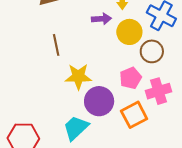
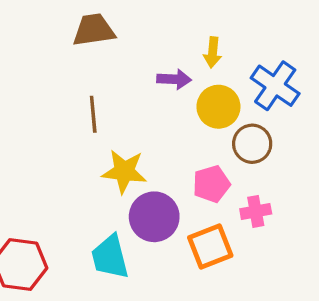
pink cross: (158, 91) -> (256, 211), size x0.7
cyan trapezoid: (76, 128) -> (110, 257), turned -68

